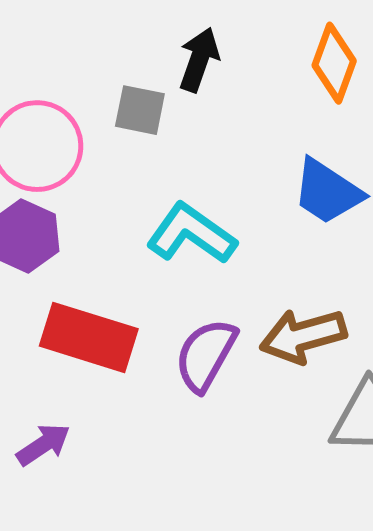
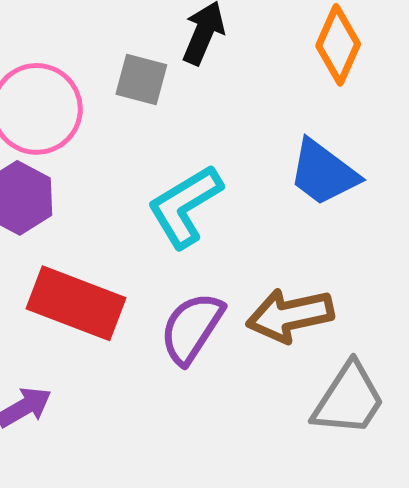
cyan L-shape: (191, 234) -> (185, 206), turned -70

